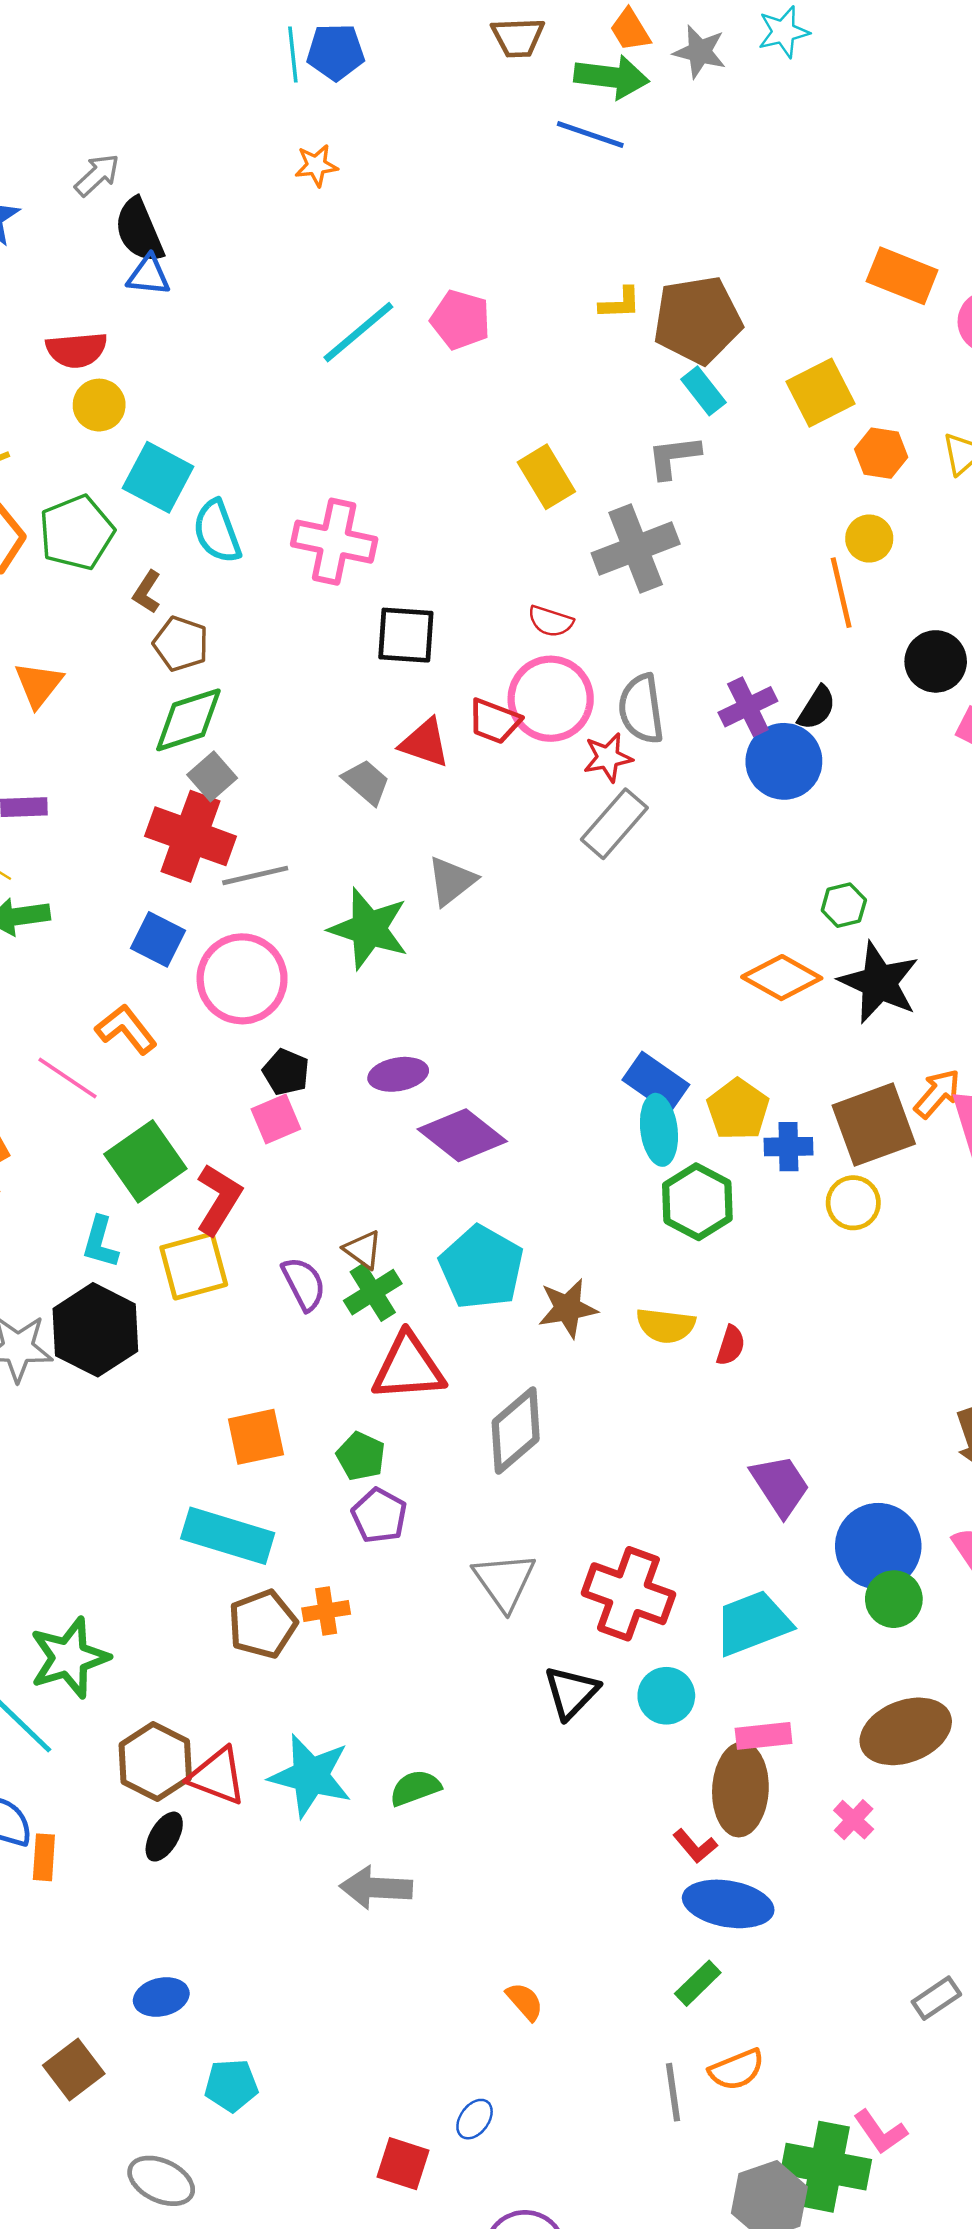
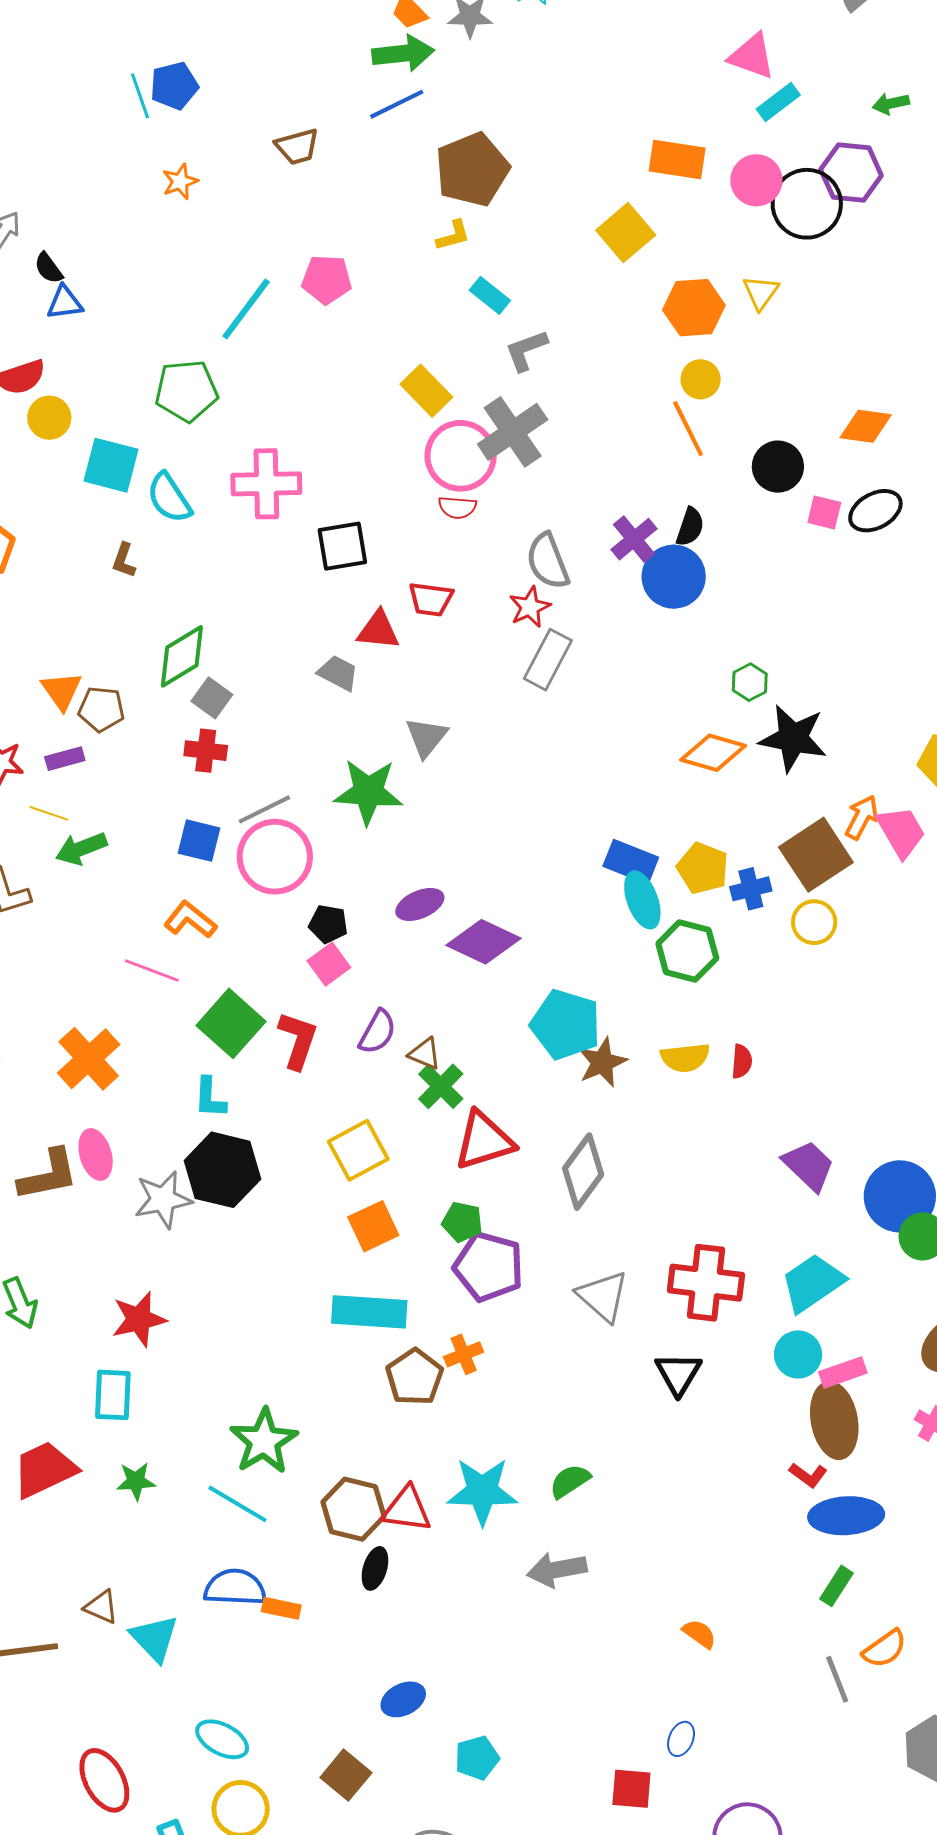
brown trapezoid: (518, 37) -> (297, 147), moved
blue line: (590, 135) -> (397, 104), turned -32
black semicircle: (139, 230) -> (48, 268), size x0.6
brown pentagon: (698, 320) -> (472, 170), moved
cyan rectangle: (703, 391) -> (490, 295), moved
yellow square: (821, 393) -> (626, 233), moved
orange hexagon: (881, 453) -> (694, 308), size x1.4
green pentagon: (77, 533) -> (186, 391), moved, turned 30
brown pentagon: (181, 644) -> (101, 709), moved
orange triangle: (39, 685) -> (62, 691), moved
pink circle: (551, 699) -> (461, 456), moved
red cross: (190, 836) -> (206, 751), size x0.6
gray line: (255, 875) -> (264, 809), moved
yellow square: (194, 1266) -> (358, 1150), moved
cyan pentagon: (481, 1267) -> (566, 1025), moved
purple semicircle: (304, 1284) -> (377, 1032), moved, turned 69
purple pentagon: (379, 1516) -> (489, 1267), size x1.5
cyan circle: (666, 1696) -> (798, 1354), moved
orange rectangle: (44, 1857) -> (281, 1608), turned -69

